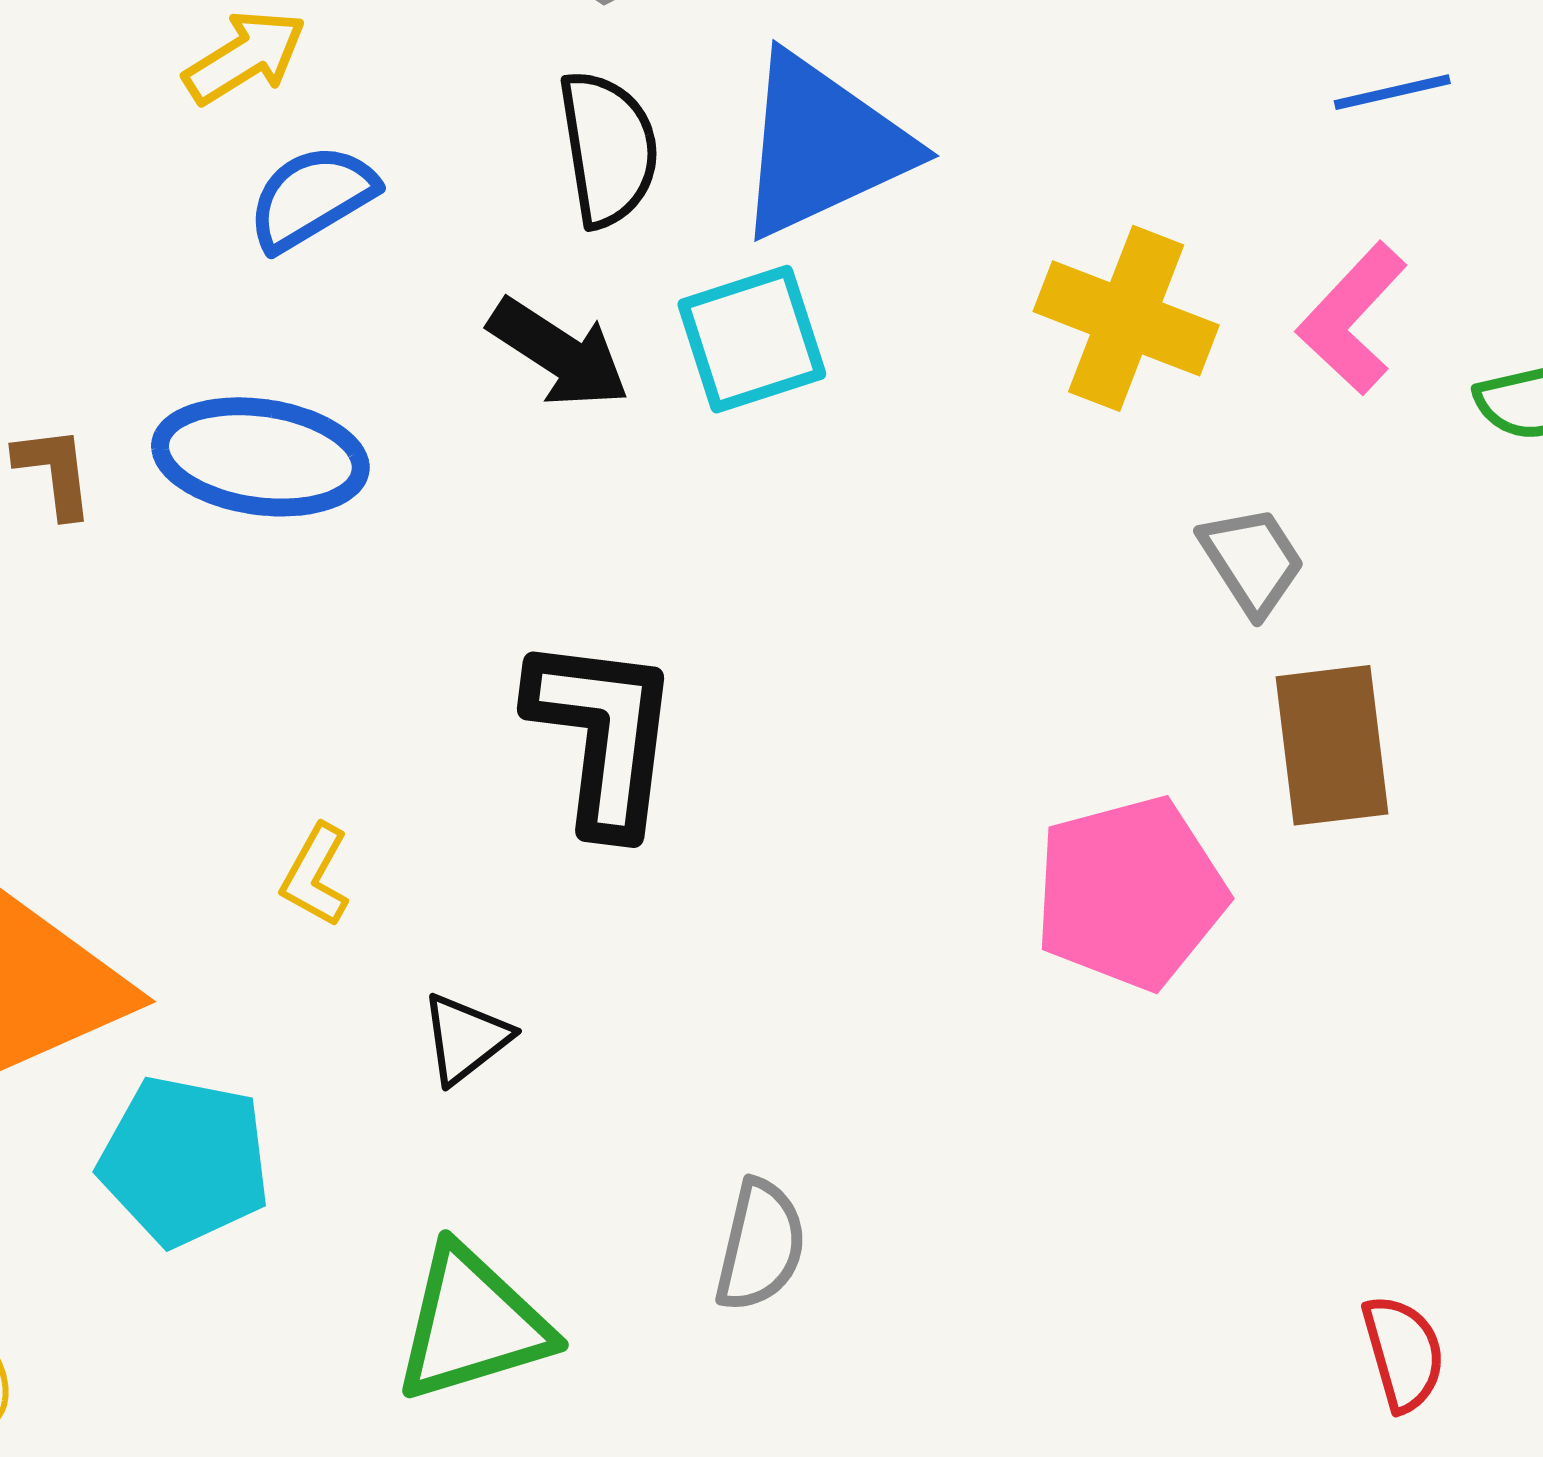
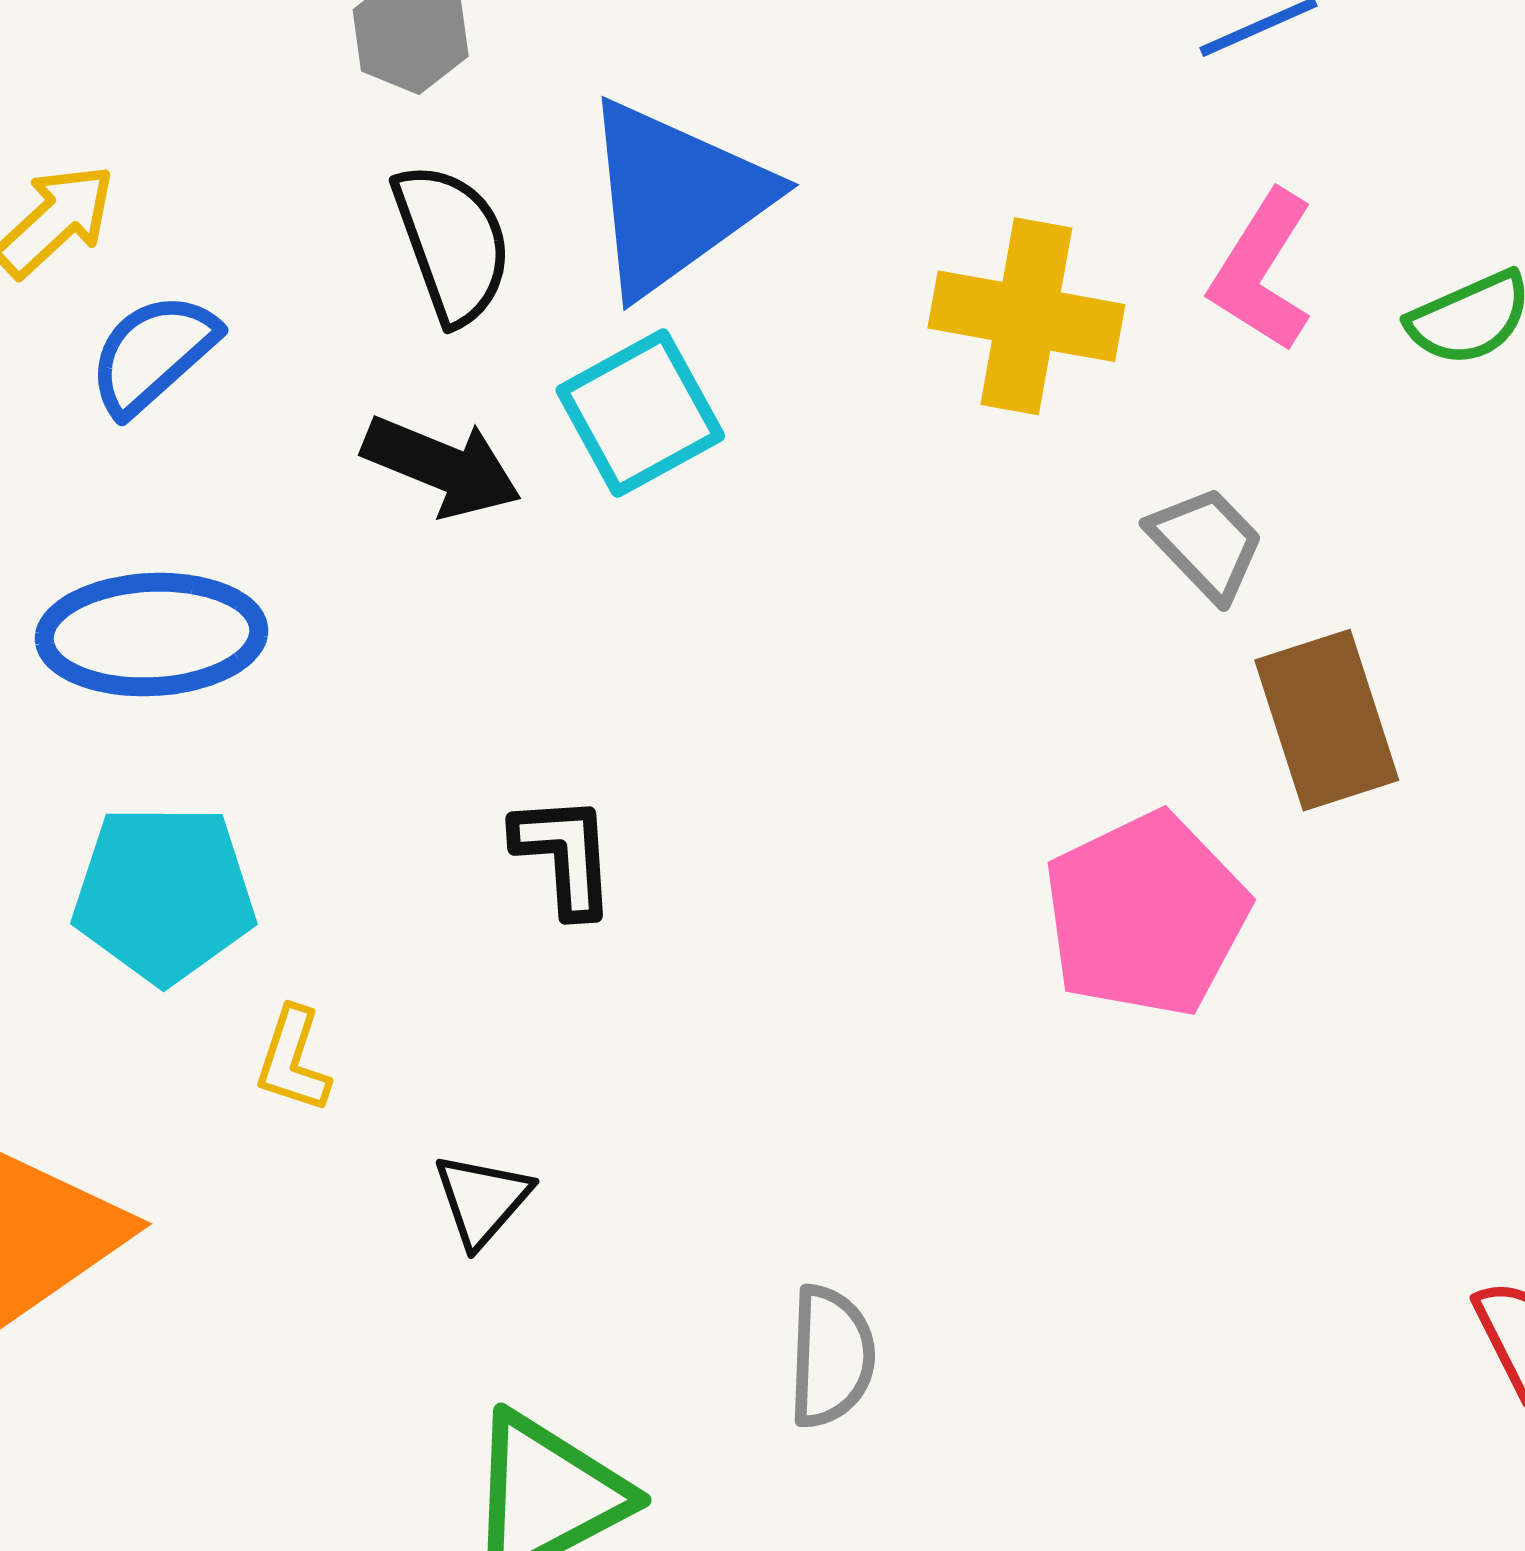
black L-shape: (603, 734) -> (565, 855), size x0.6
cyan pentagon: (185, 1161) -> (164, 894), moved

